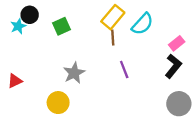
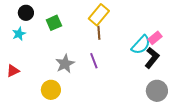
cyan semicircle: (142, 24) -> (141, 45), moved
cyan star: (18, 26) -> (19, 34), moved
purple line: (124, 70) -> (94, 61), moved

